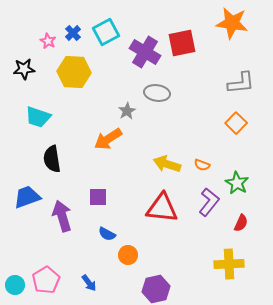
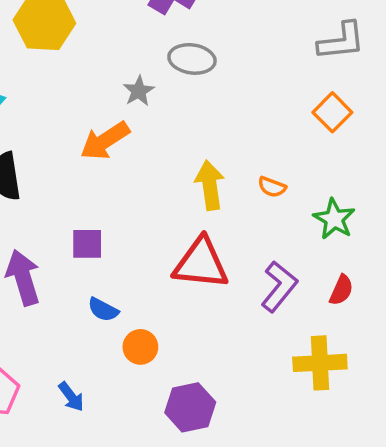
yellow arrow: (167, 164) -> (210, 185), turned 64
purple L-shape: (209, 202) -> (279, 286), moved

